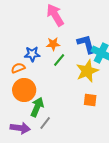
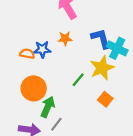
green line: (59, 60) -> (78, 80), moved
orange semicircle: (18, 68) -> (27, 54), moved, turned 32
orange square: (90, 100) -> (105, 99), turned 32

